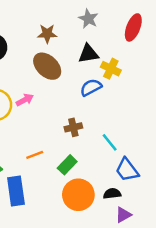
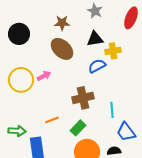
yellow cross: (111, 69) -> (113, 51), turned -35
brown cross: (73, 127) -> (83, 98), size x1.5
cyan line: (110, 142) -> (112, 110), turned 35

